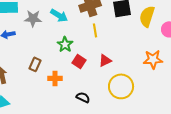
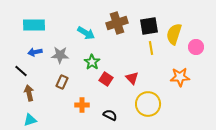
gray star: (33, 18) -> (60, 55), moved
yellow line: (95, 30) -> (151, 48), moved
red triangle: (105, 60) -> (132, 78), turned -48
orange cross: (55, 78) -> (82, 105), moved

